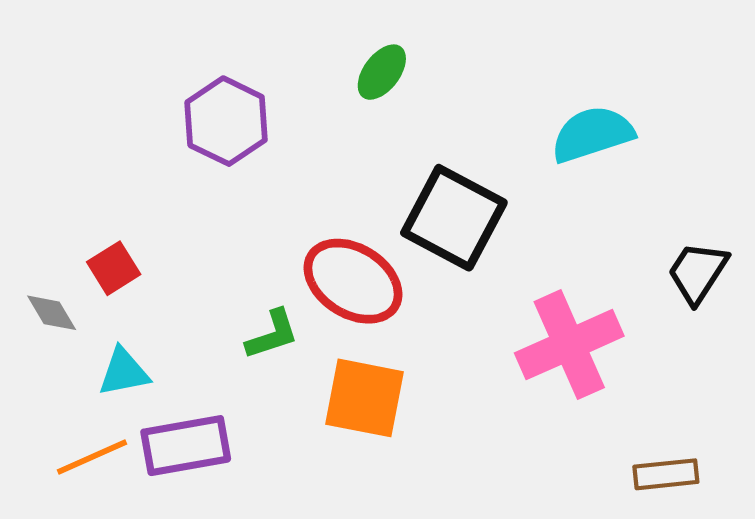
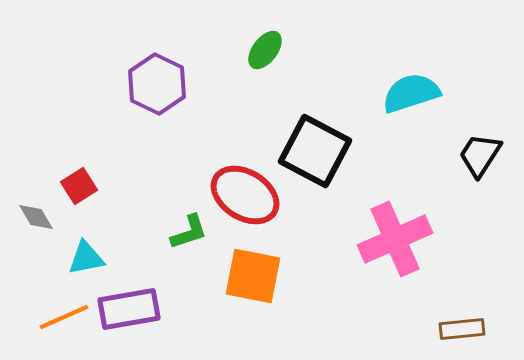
black trapezoid: (698, 272) -> (480, 155), moved

